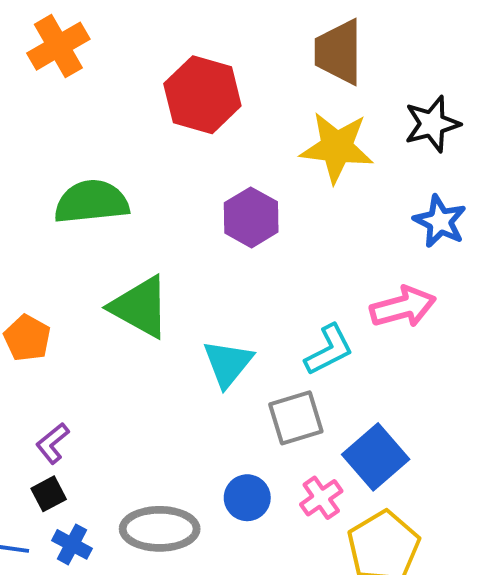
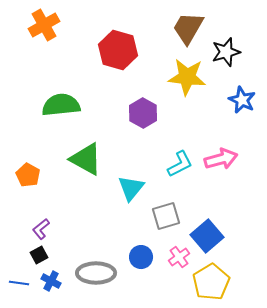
brown trapezoid: (339, 52) -> (188, 28), turned 30
black star: (432, 124) -> (226, 52), moved
blue star: (440, 221) -> (242, 100), moved
cyan L-shape: (329, 350) -> (180, 164), moved

